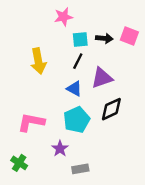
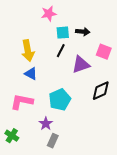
pink square: (129, 36) -> (104, 52), moved
blue triangle: (74, 89) -> (31, 74), moved
black diamond: (111, 109) -> (101, 91), moved
gray rectangle: (80, 169) -> (53, 141), moved, turned -56

